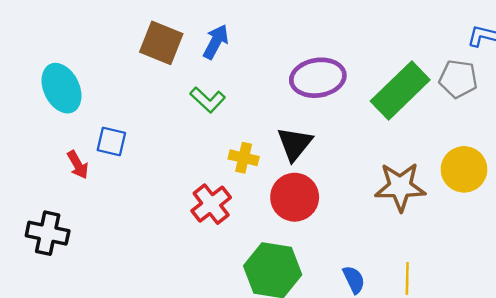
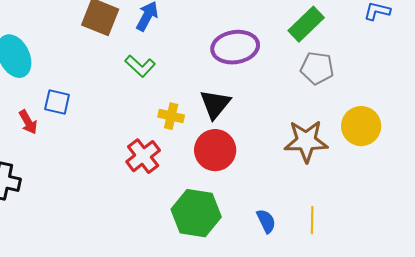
gray pentagon: (458, 79) -> (317, 68), moved
green rectangle: (400, 90) -> (306, 24), moved, size x0.7

